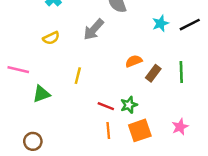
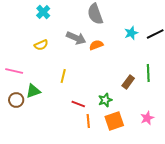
gray arrow: (94, 29) -> (76, 38), turned -108
orange semicircle: (134, 61) -> (96, 45), moved
brown rectangle: (153, 73) -> (128, 82), moved
red line: (106, 106) -> (78, 104), moved
brown circle: (33, 141) -> (16, 100), moved

